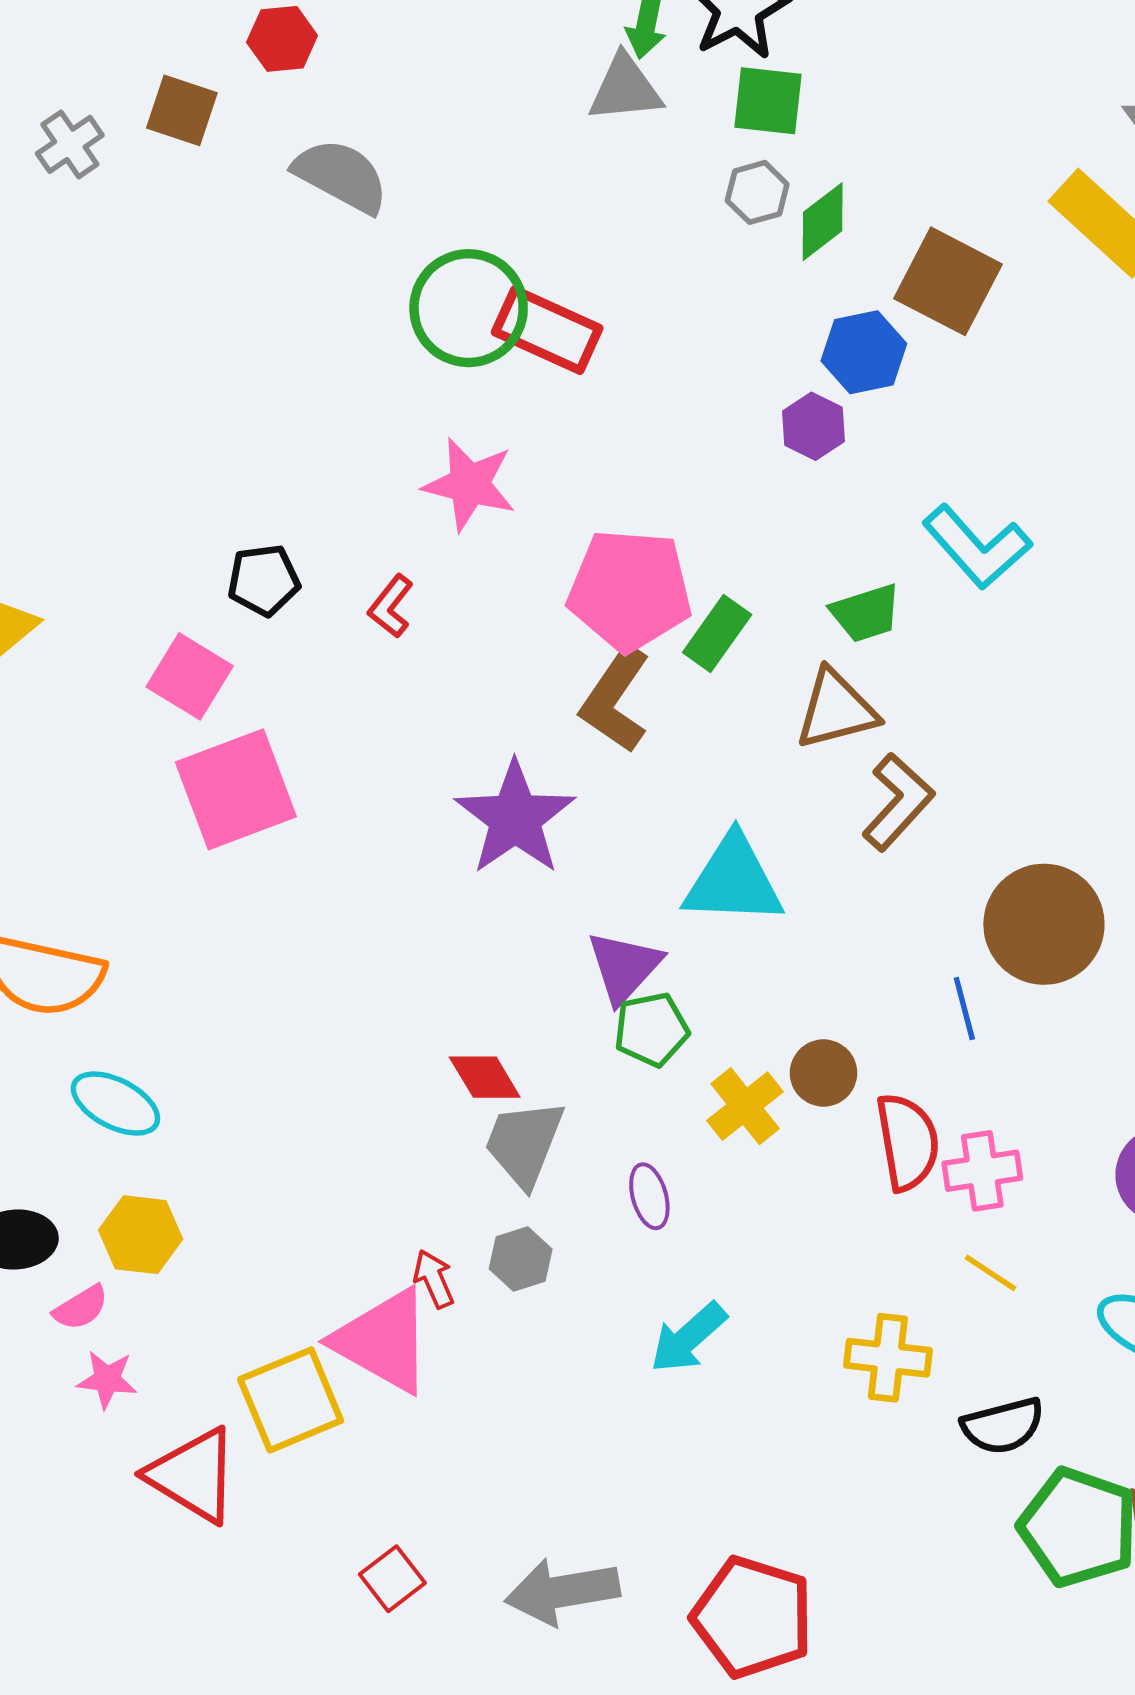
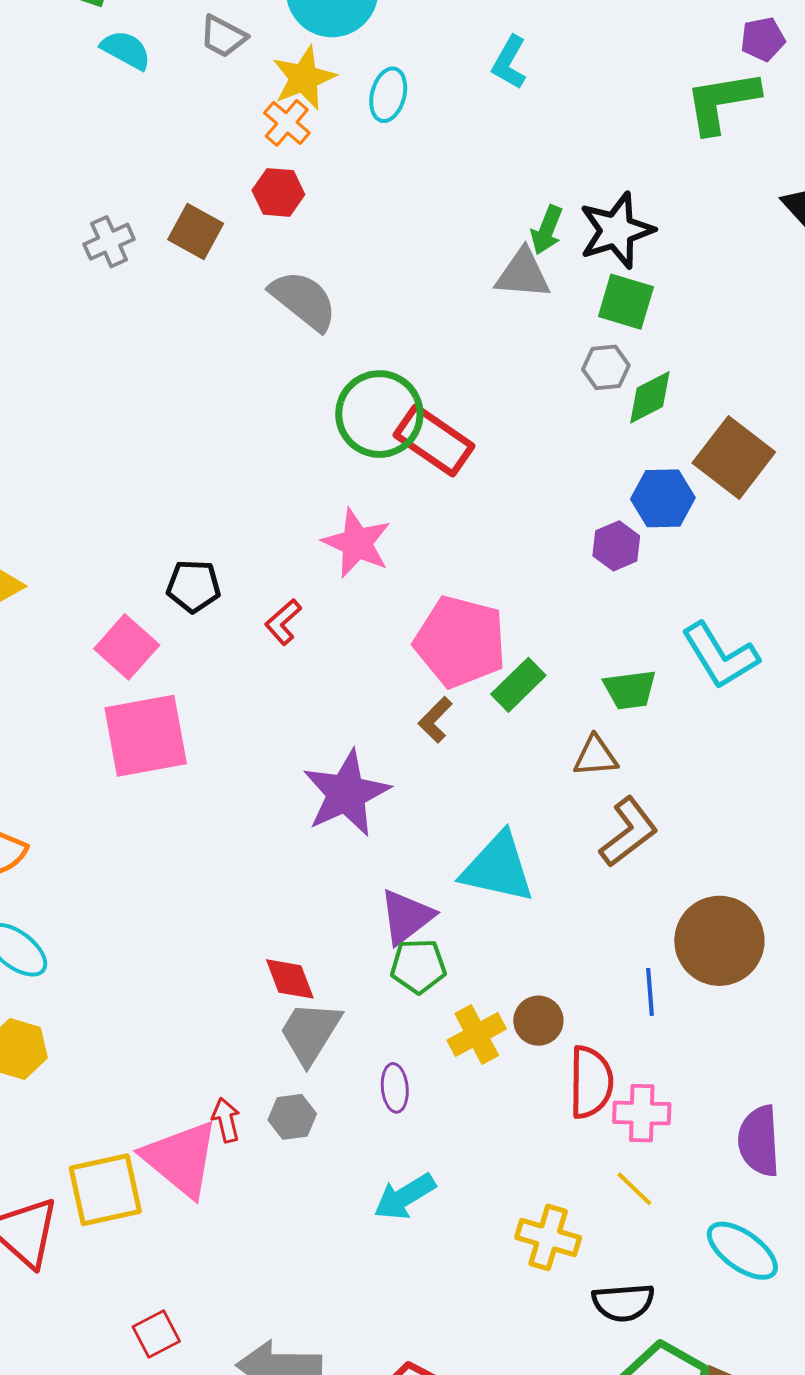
brown L-shape: (615, 699) -> (435, 720), size x0.6
brown triangle: (836, 709) -> (596, 756), size x0.7

